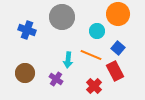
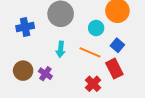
blue cross: (27, 30) -> (25, 27), turned -30
cyan arrow: (68, 60) -> (61, 49), moved
purple cross: (56, 79) -> (45, 74), moved

